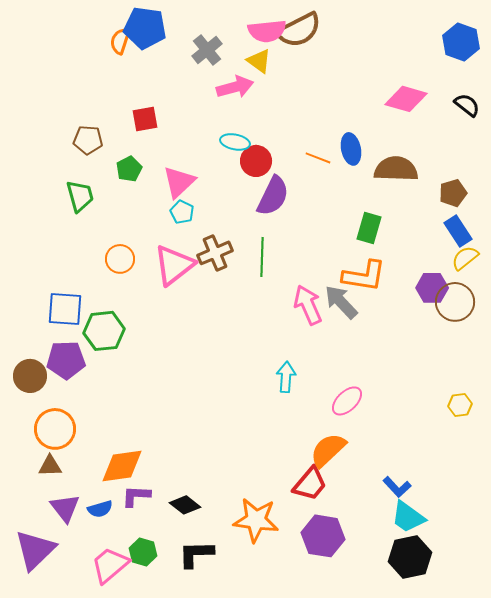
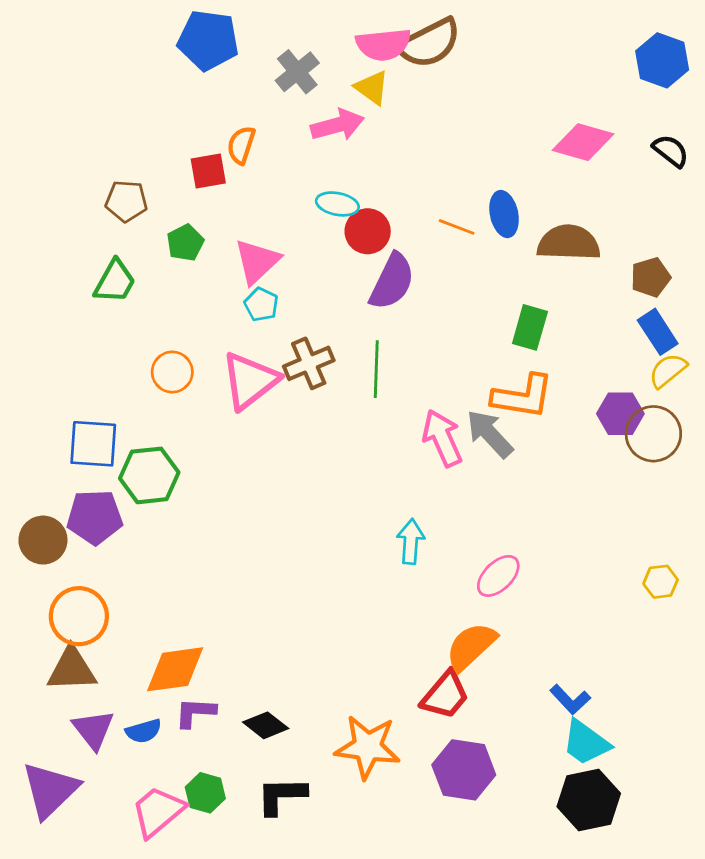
orange semicircle: (120, 41) -> (241, 145), moved
green trapezoid: (80, 196) -> (115, 282), turned 44
brown triangle: (50, 466) -> (72, 669), size x1.5

